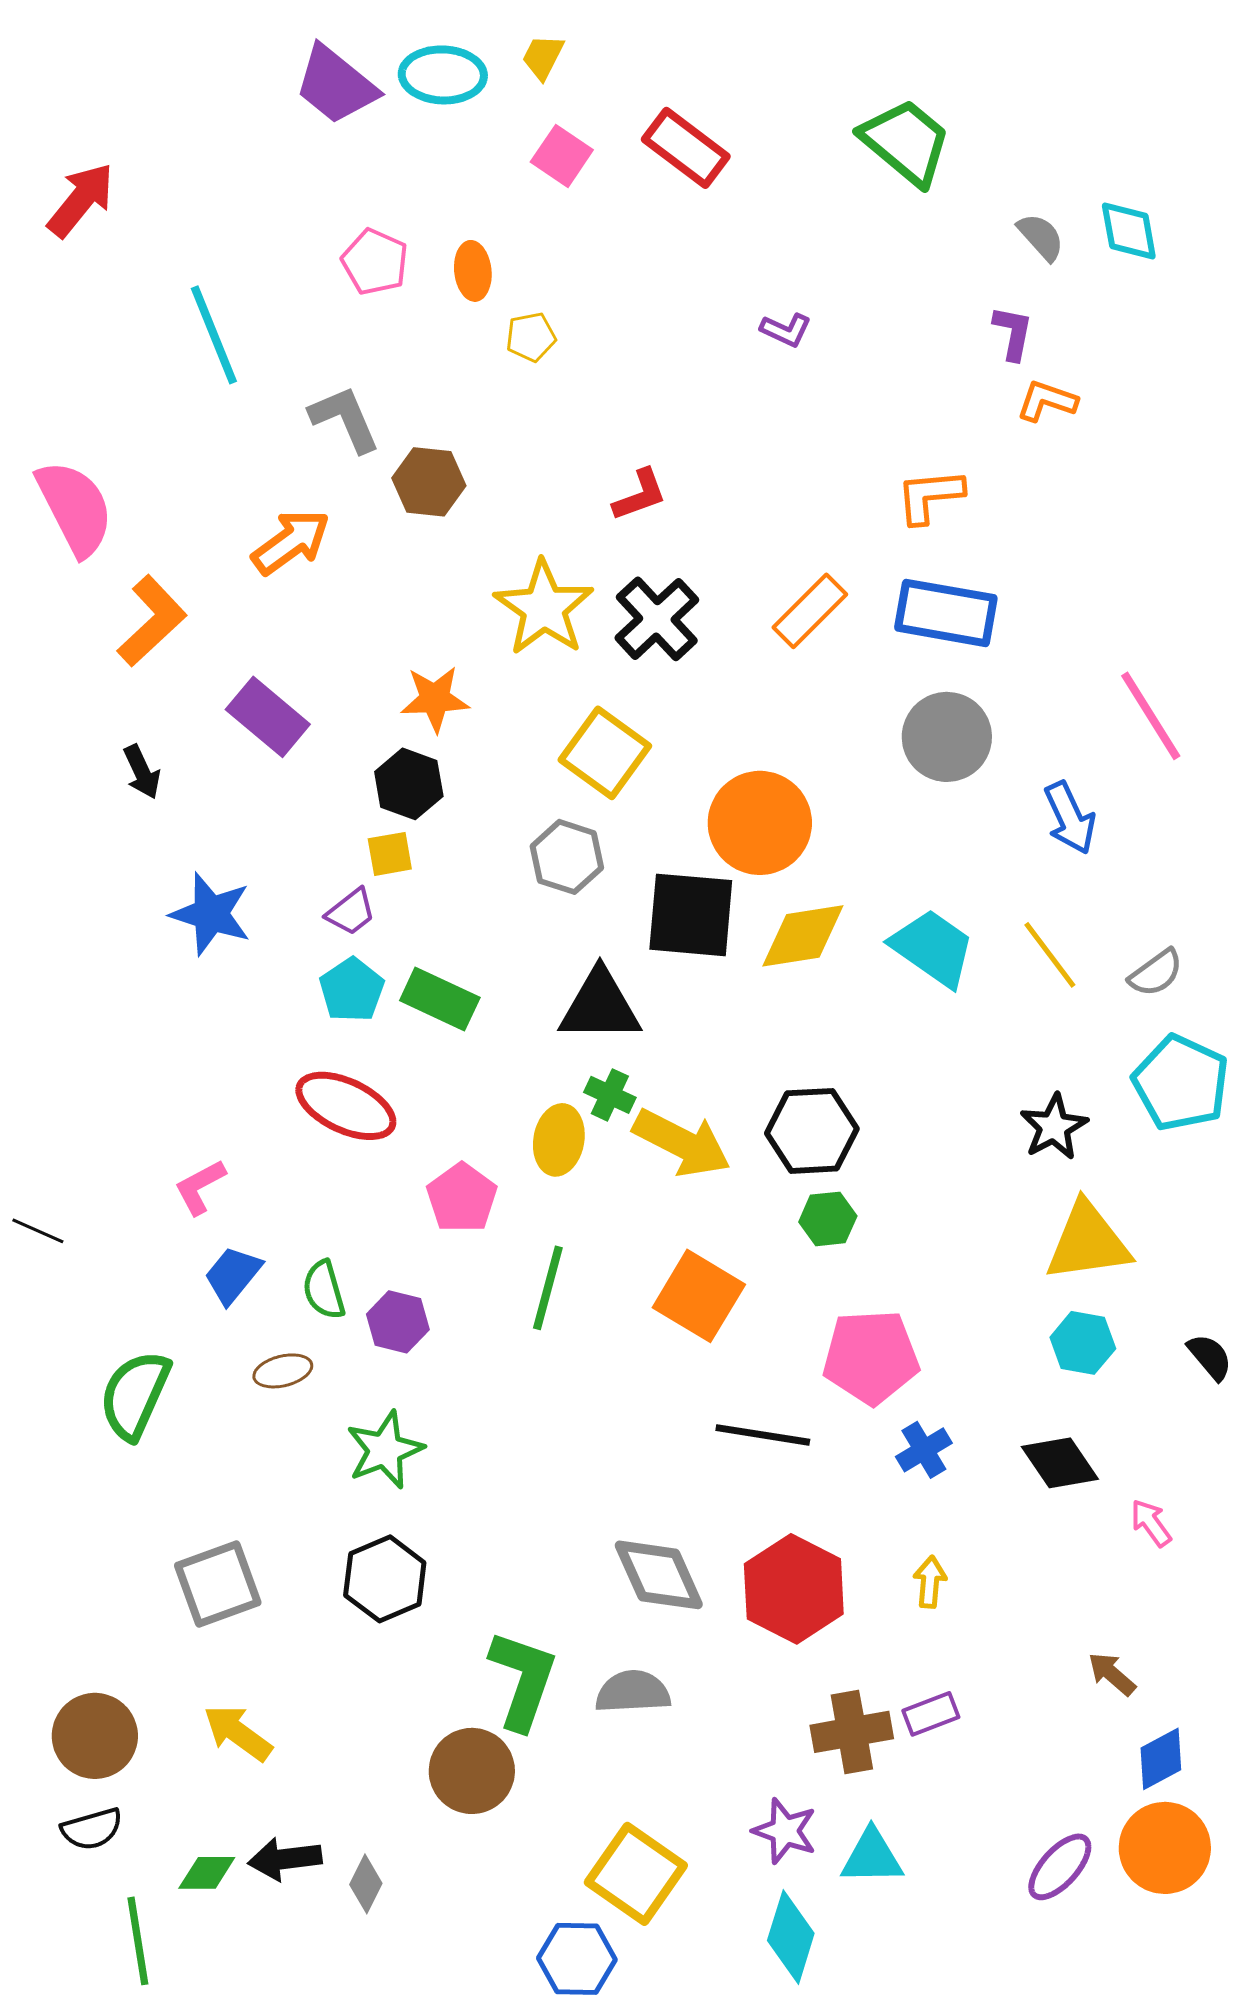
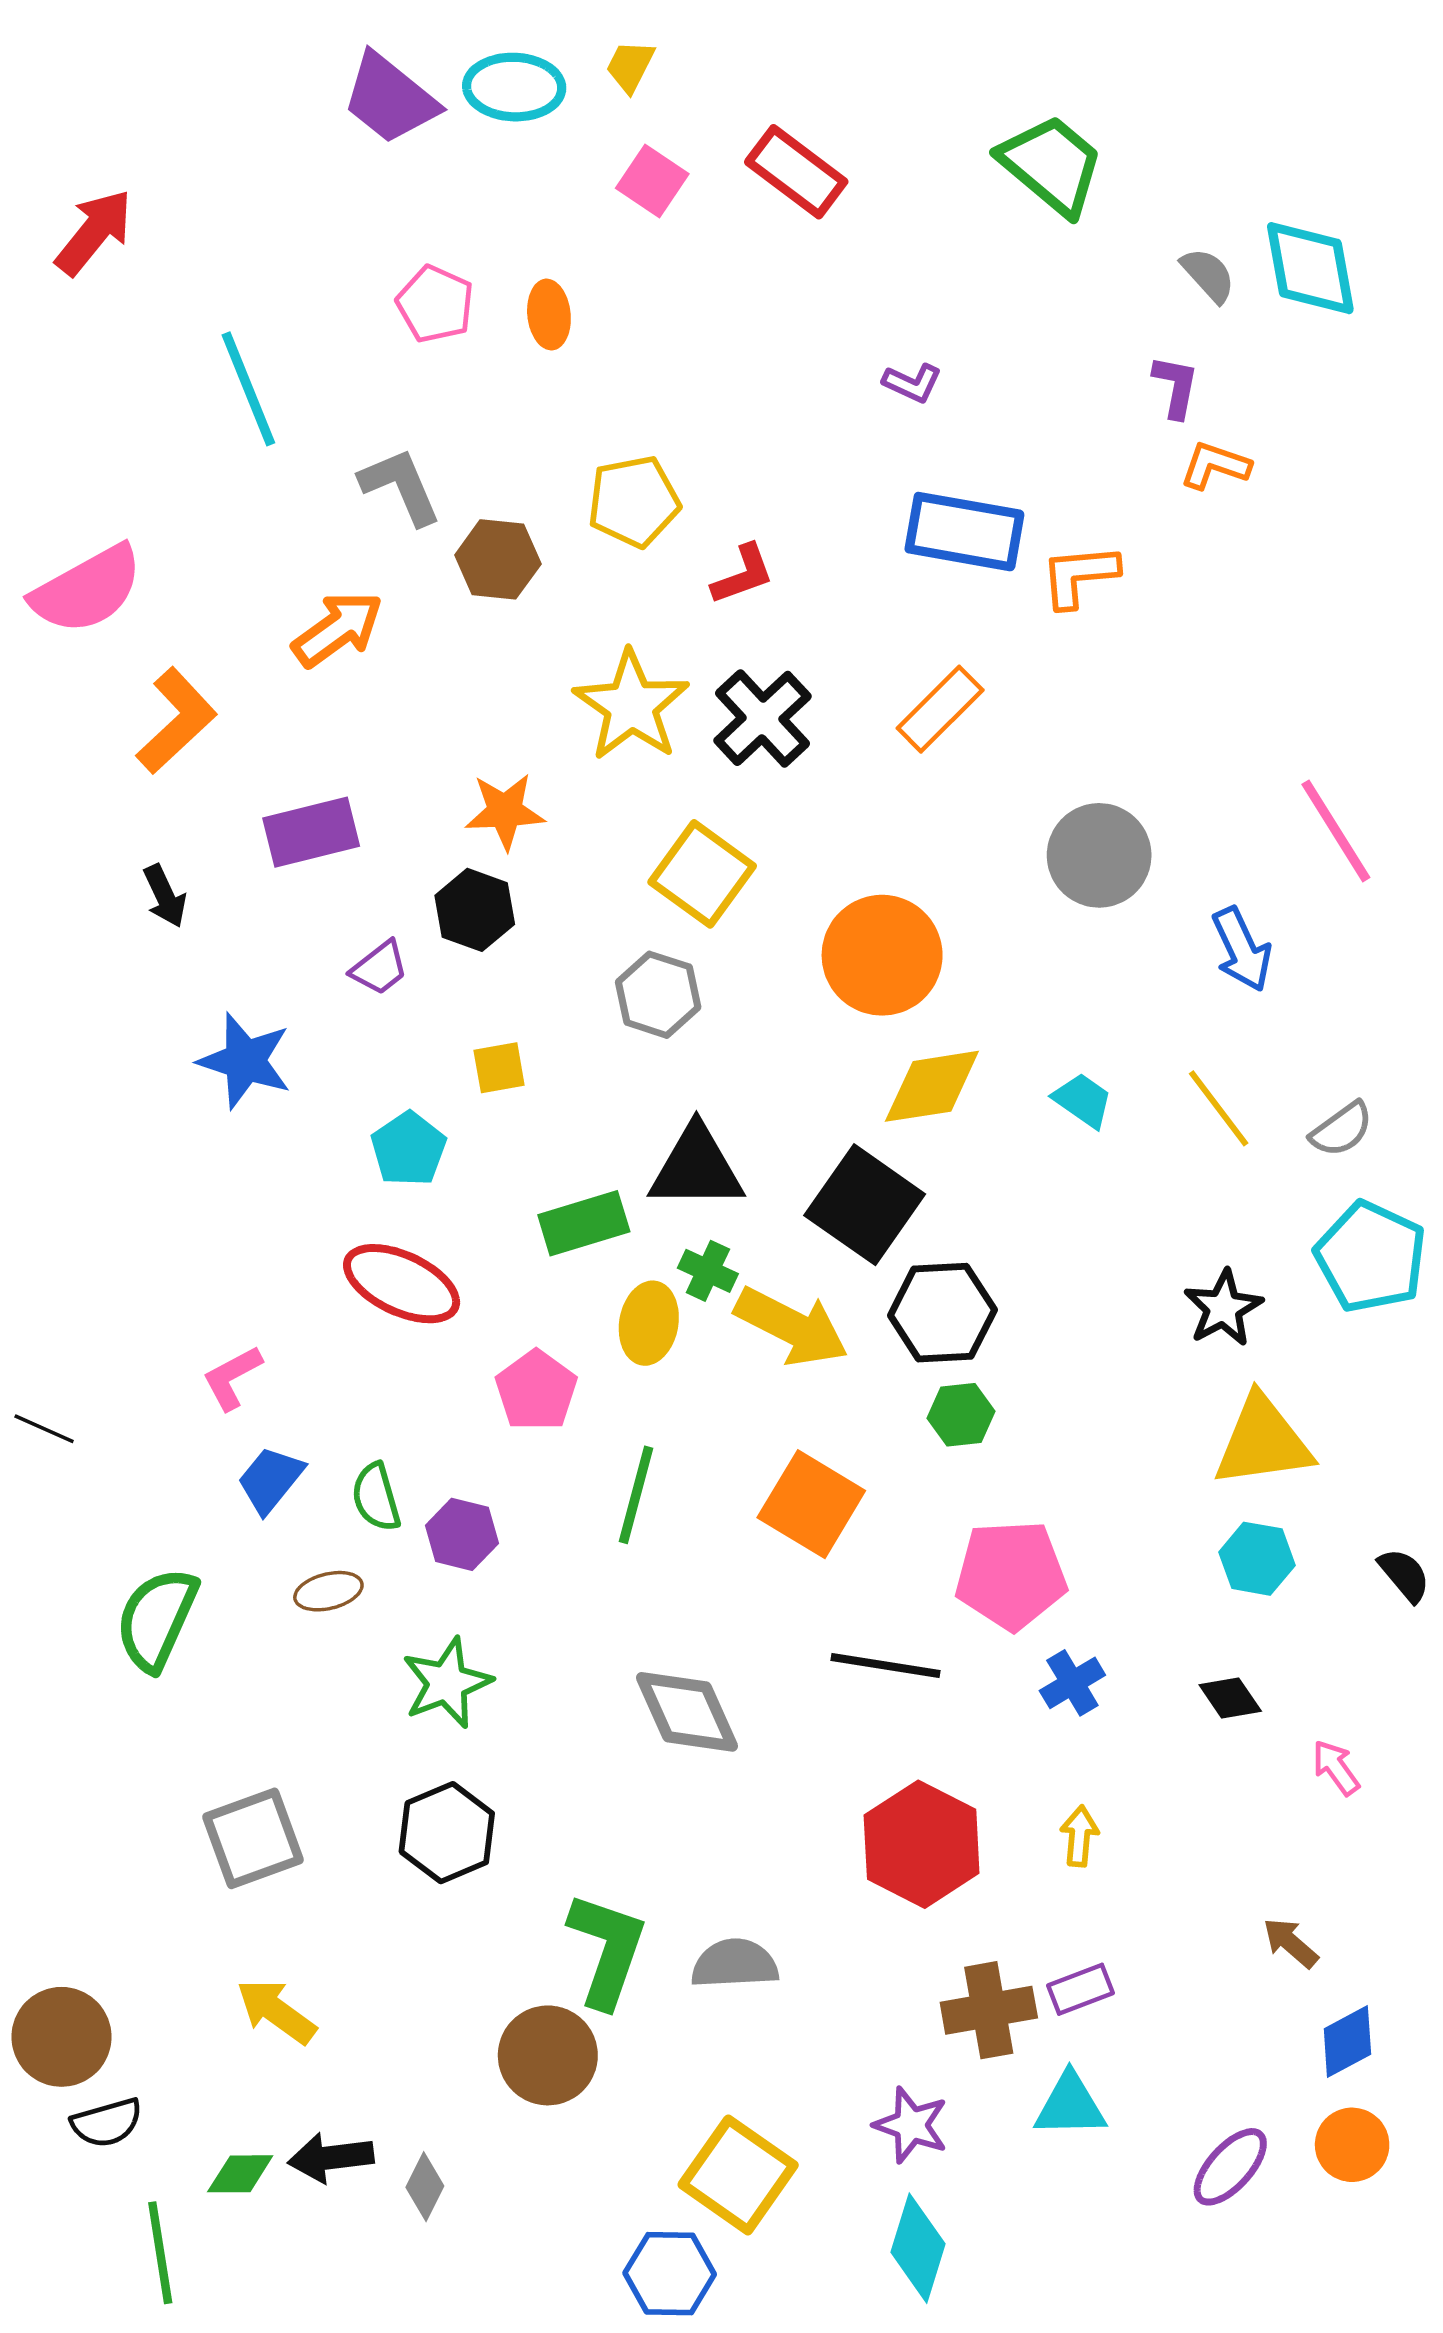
cyan diamond: (1129, 231) -> (1310, 268), size x1.4
yellow pentagon: (531, 337) -> (634, 501), moved, size x1.6
pink semicircle: (75, 508) -> (87, 590), turned 88
blue rectangle: (946, 613) -> (964, 532), moved
purple rectangle: (268, 717) -> (311, 832), turned -54
yellow square: (390, 854) -> (499, 1068), moved
purple trapezoid: (351, 912) -> (380, 968), moved
black square: (691, 915) -> (865, 1205), moved, turned 30
cyan trapezoid: (933, 948) -> (1083, 1100), size x0.6
green rectangle: (440, 999) -> (584, 1223), moved, turned -42
black diamond: (1060, 1463) -> (1230, 1698), size x0.7
gray diamond: (659, 1575) -> (687, 1712), moved
brown circle: (95, 1736) -> (62, 2037), moved
orange circle: (1165, 1848) -> (1352, 2145), size x0.7
cyan triangle: (872, 1857) -> (1070, 2105), moved

